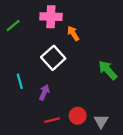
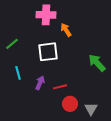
green line: (13, 26) -> (12, 44), moved
white square: (53, 58) -> (48, 52), turned 35
red line: (52, 120) -> (60, 87), moved

